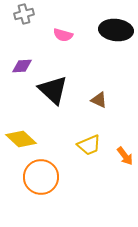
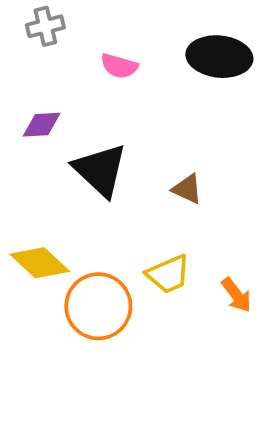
orange circle: (41, 177) -> (98, 306), moved

